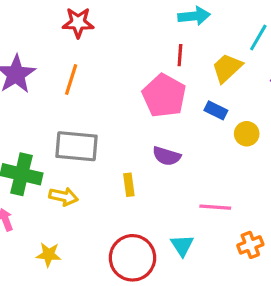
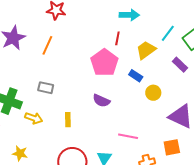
gray rectangle: (77, 146) -> (46, 88), size x0.6
yellow rectangle: (129, 185) -> (68, 120), moved

